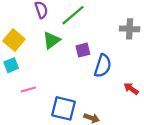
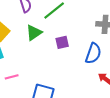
blue semicircle: (103, 66) -> (93, 53), moved

